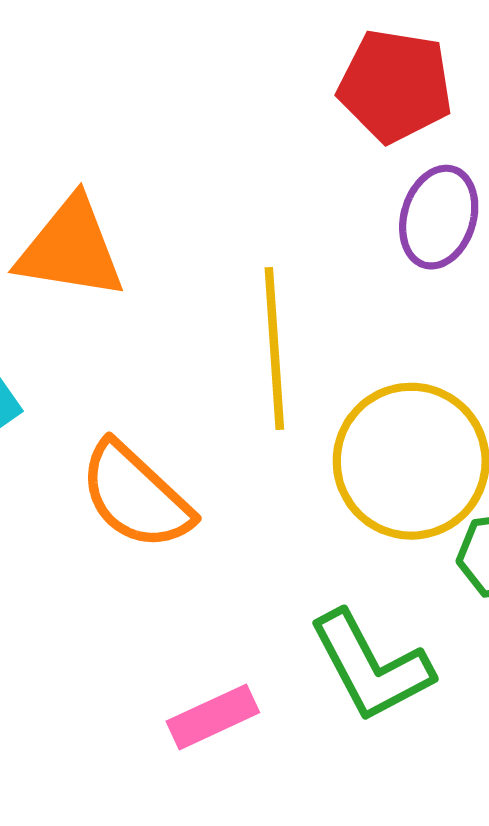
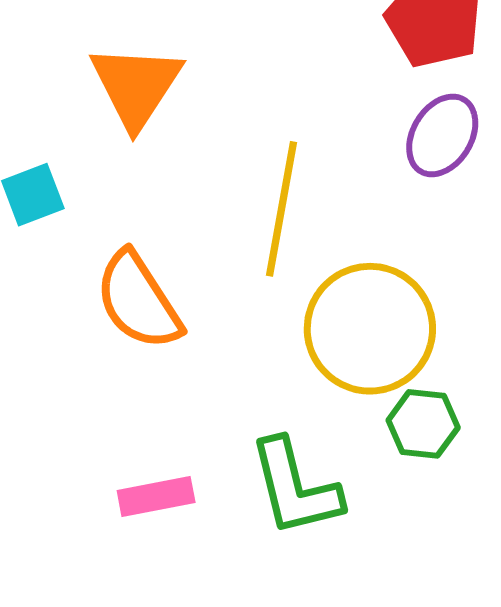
orange triangle: (71, 249) -> (136, 86), turned 40

